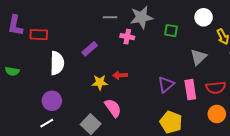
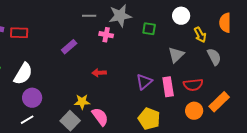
white semicircle: (57, 63) -> (23, 74), moved, turned 30
yellow star: (100, 82) -> (82, 102), moved
pink semicircle: (113, 108) -> (100, 117), moved

